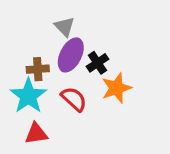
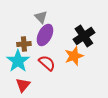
black cross: (98, 63) -> (84, 36), moved, size x1.5
red triangle: (36, 134) -> (23, 85), turned -42

